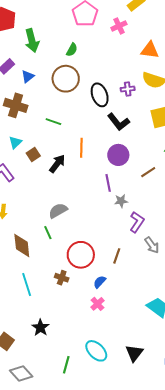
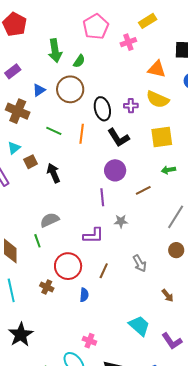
green arrow: (32, 41) -> (55, 51), moved
blue triangle: (28, 76) -> (39, 90), moved
orange line: (81, 148) -> (82, 134), moved
black arrow: (57, 164) -> (53, 173), turned -66
gray star: (121, 201) -> (121, 221), moved
purple L-shape: (137, 222) -> (93, 236), moved, turned 50
blue semicircle: (100, 282) -> (84, 295), turned 136
pink cross: (98, 304) -> (89, 341), moved, turned -32
black star: (40, 328) -> (21, 335), size x1.4

